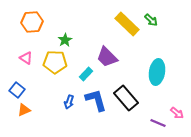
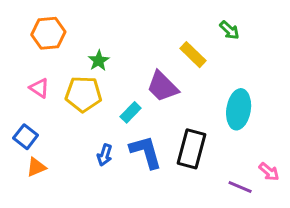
yellow rectangle: (127, 24) -> (193, 55), moved, size x0.7
black rectangle: (126, 98) -> (191, 149), turned 55

